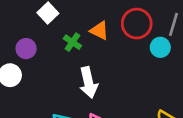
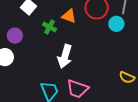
white arrow: (88, 83) -> (65, 56), turned 35

